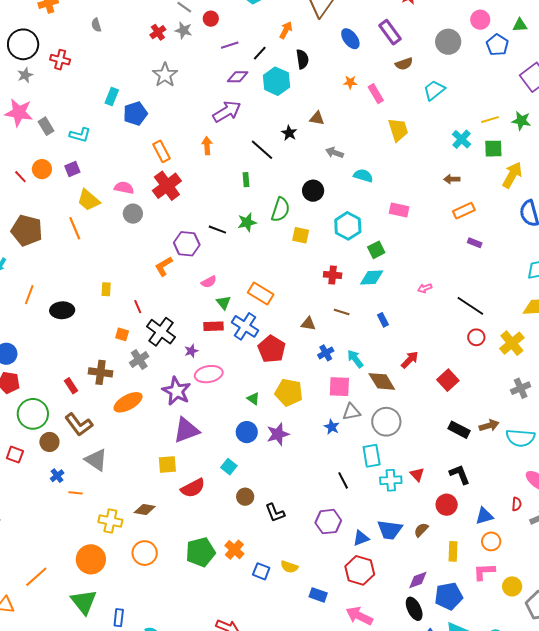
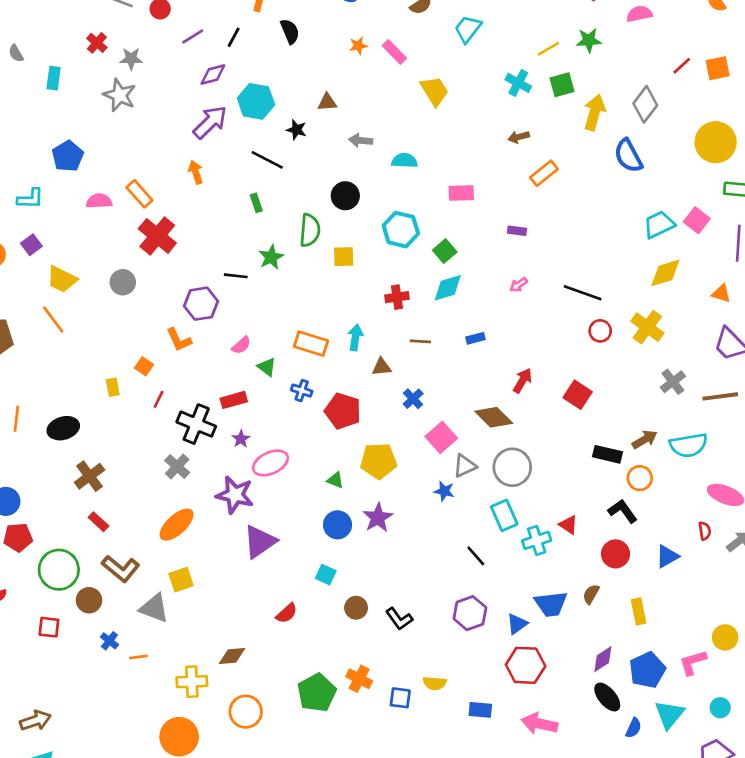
gray star: (184, 30) -> (131, 59), moved
cyan hexagon: (276, 81) -> (256, 101), moved
cyan rectangle: (112, 97) -> (54, 78), moved
blue pentagon: (135, 114) -> (68, 156), moved
pink semicircle: (124, 188) -> (99, 201), moved
purple rectangle: (475, 243) -> (517, 231), moved
orange L-shape: (164, 266) -> (179, 340), turned -70
red line: (138, 307) -> (159, 399), turned 64
blue rectangle: (383, 320) -> (476, 338), turned -64
red rectangle: (214, 326) -> (234, 400), moved
blue cross: (245, 326) -> (302, 391), size x0.6
orange square: (122, 334) -> (144, 366), moved, turned 32
cyan arrow: (355, 359) -> (355, 337), moved, turned 60
brown cross: (101, 372) -> (90, 476), moved, turned -30
pink square: (339, 387) -> (441, 437), turned -30
yellow square: (167, 465) -> (181, 580), moved
red semicircle: (193, 488) -> (287, 613), size x0.7
orange circle: (491, 541) -> (640, 478), moved
pink L-shape: (484, 572) -> (693, 662), moved

